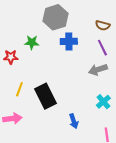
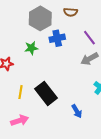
brown semicircle: (103, 25) -> (71, 12), moved
green star: (32, 42) -> (31, 48), moved

